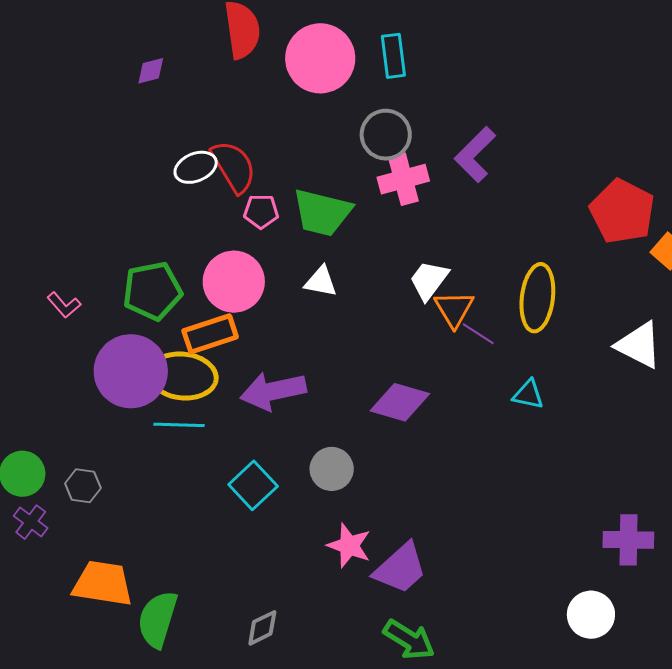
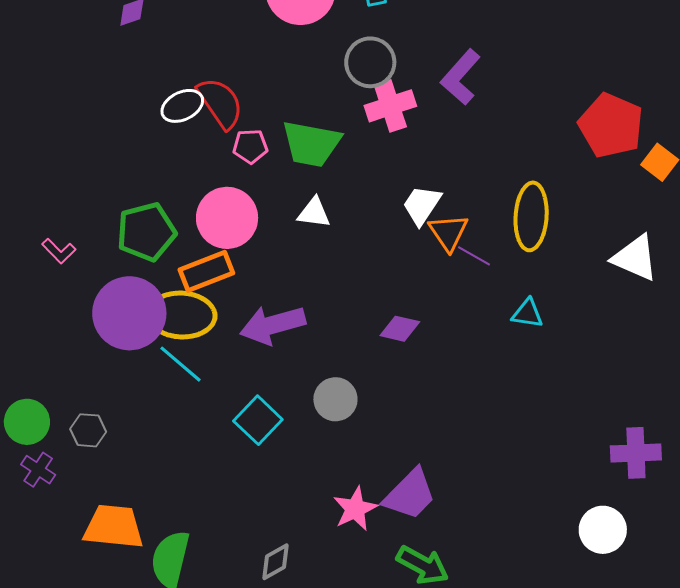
purple diamond: (400, 402) -> (400, 329), size x0.7
cyan line: (179, 425) -> (181, 364), turned 42
pink star: (349, 546) -> (355, 509), moved, turned 30

